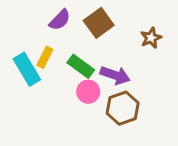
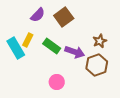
brown star: (151, 38) -> (100, 41), moved
pink circle: (88, 92) -> (57, 82), moved
brown hexagon: (123, 108) -> (97, 65), moved

